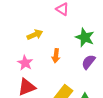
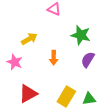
pink star: (25, 63) -> (15, 62), moved

